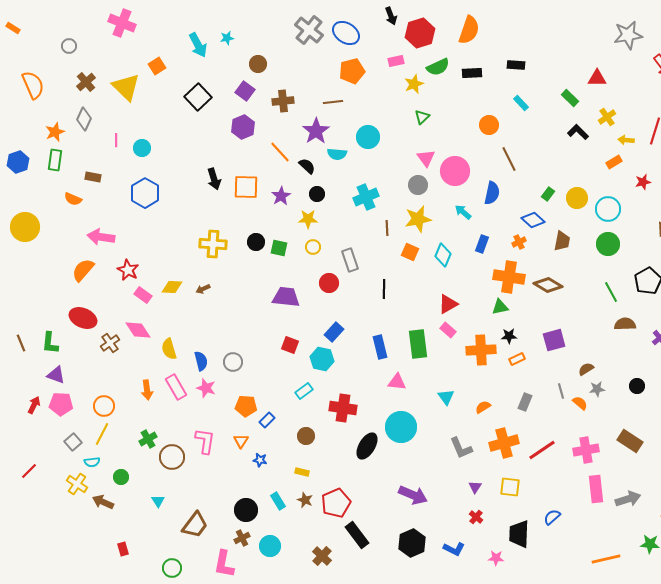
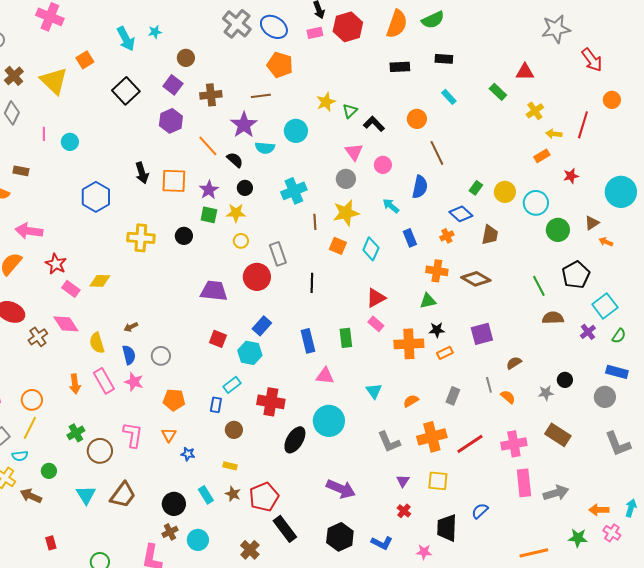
pink rectangle: (396, 61) -> (315, 33), moved
green semicircle: (438, 67) -> (433, 20), moved
orange pentagon: (352, 71) -> (280, 65), turned 30
yellow star: (414, 84) -> (326, 102), moved
black L-shape: (578, 132) -> (374, 124), moved
pink circle: (455, 171) -> (383, 165), size x0.6
blue hexagon: (145, 193) -> (96, 197), moved
blue rectangle: (482, 244) -> (410, 238), turned -42
green circle: (608, 244) -> (558, 230), moved
green square: (279, 248) -> (209, 215), moved
orange cross: (509, 277) -> (437, 271), size x0.7
red circle: (329, 283) -> (257, 277), size x1.4
brown arrow: (203, 289) -> (131, 327), moved
green rectangle: (418, 344) -> (346, 338), size x0.7
gray star: (597, 389) -> (546, 393), moved
blue rectangle: (267, 420) -> (216, 405), moved, turned -35
cyan triangle: (158, 501) -> (86, 495), size x1.5
brown trapezoid: (195, 525) -> (123, 495), moved

